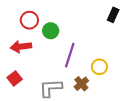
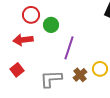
yellow circle: (99, 67) -> (100, 69), moved

